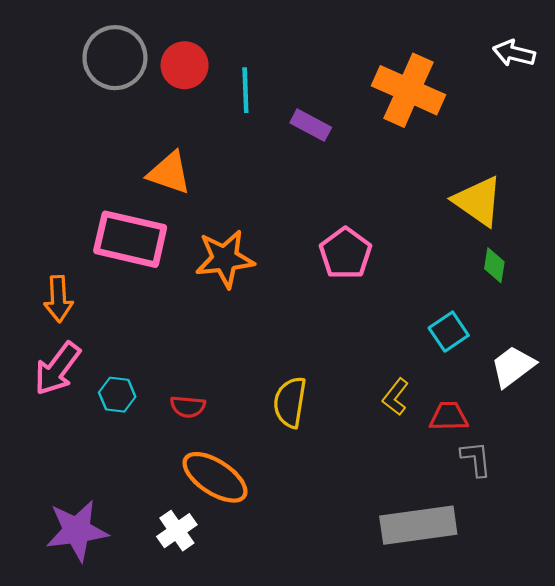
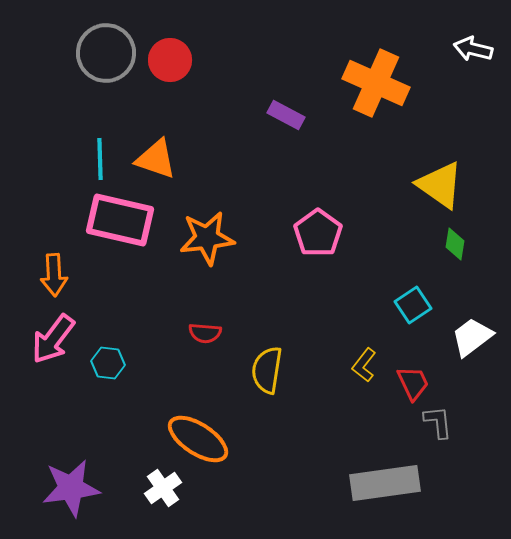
cyan line: (245, 90) -> (100, 159), moved
red semicircle: (188, 407) -> (205, 333), moved
red trapezoid: (449, 416) -> (413, 383), turned 66

